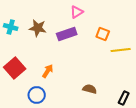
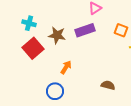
brown star: (38, 28) -> (57, 35), moved
red square: (15, 68) -> (33, 48), moved

